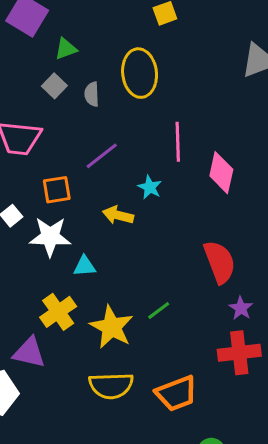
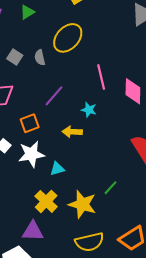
green triangle: (66, 49) -> (27, 12), moved
yellow ellipse: (140, 73) -> (68, 38), turned 60

